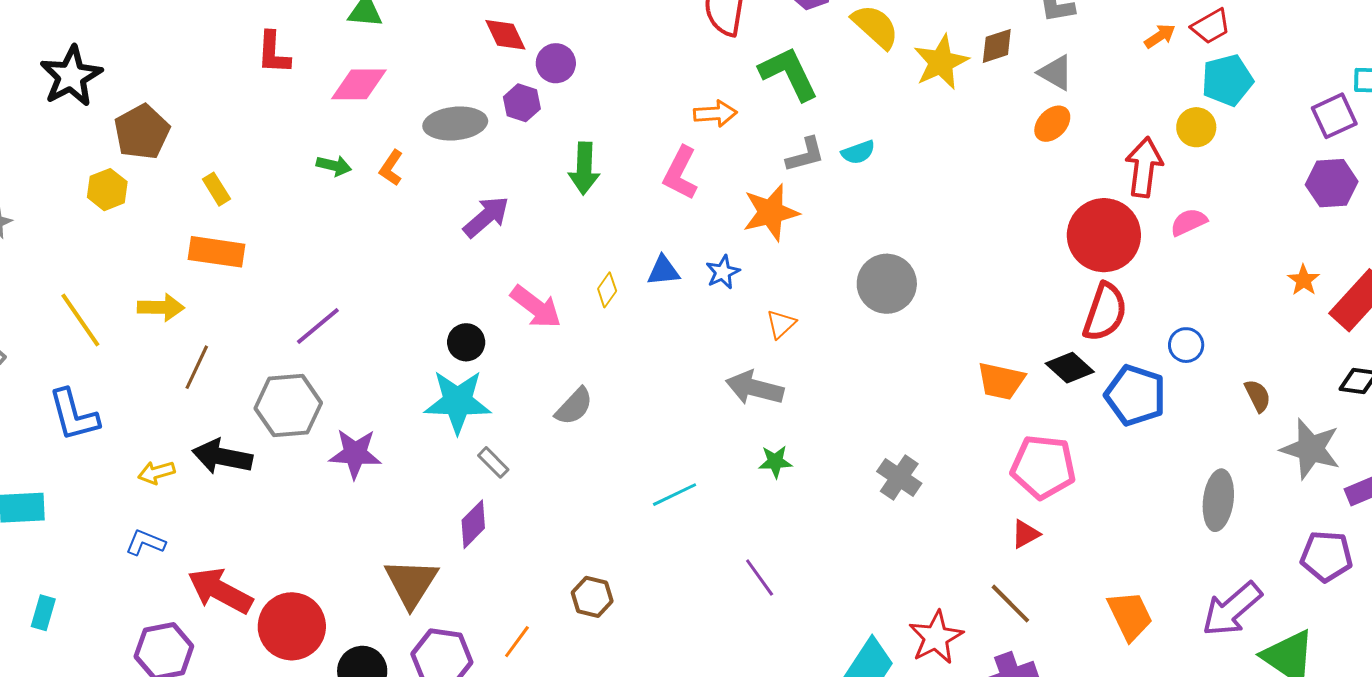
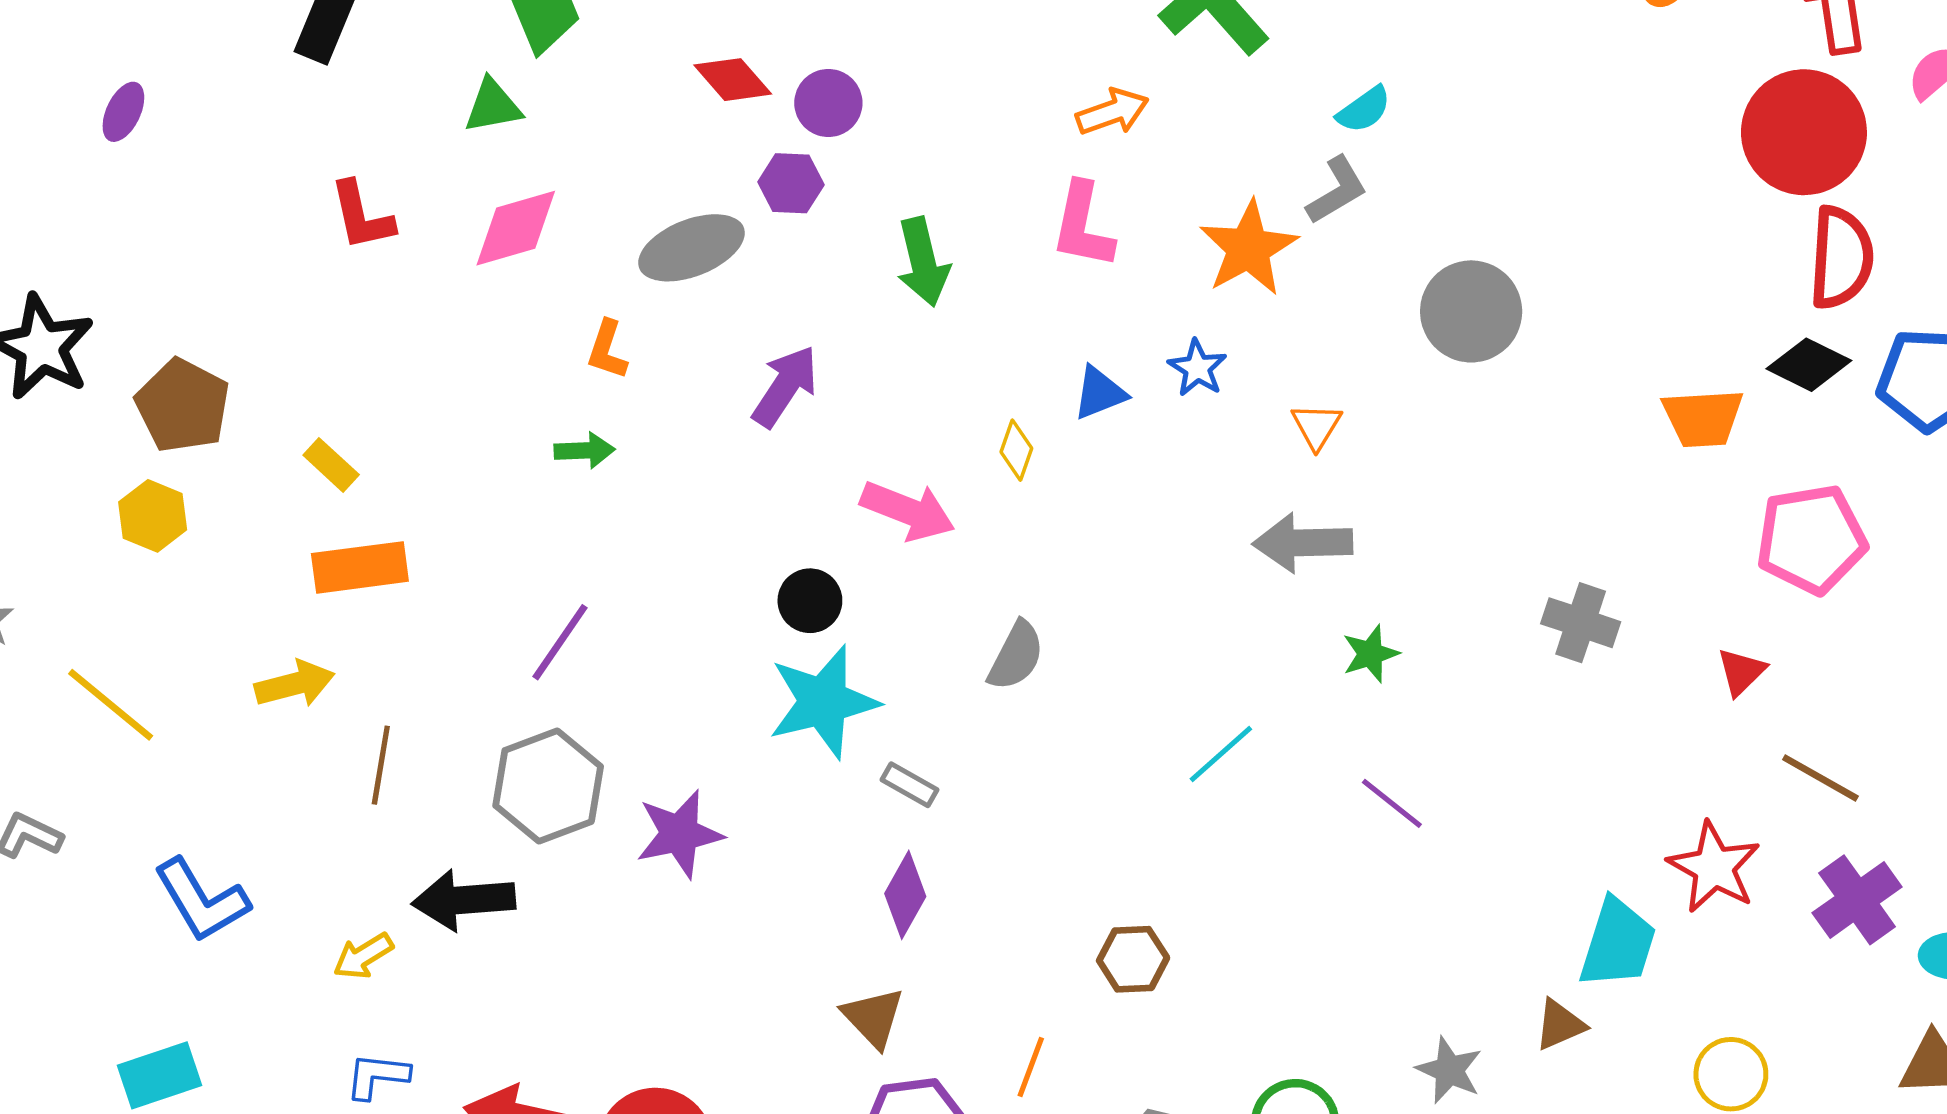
gray L-shape: (805, 155) -> (1337, 190), moved
green arrow: (334, 166) -> (584, 450), moved
yellow line: (80, 320) -> (111, 705), moved
red triangle: (1025, 534) -> (1741, 672), moved
purple line: (760, 578) -> (1392, 803), moved
brown triangle: (411, 583) -> (873, 1017), moved, size x0.7

